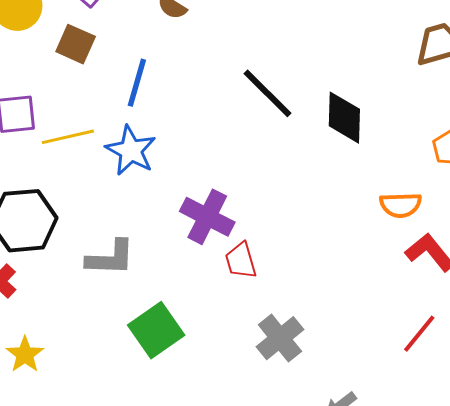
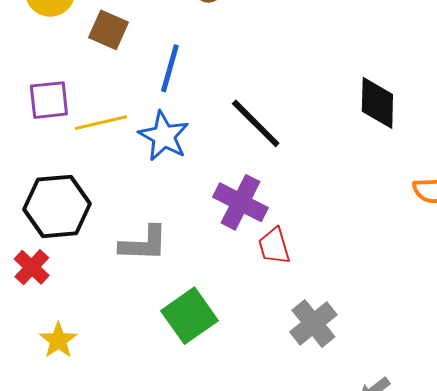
black line: (267, 93) -> (256, 123), moved

